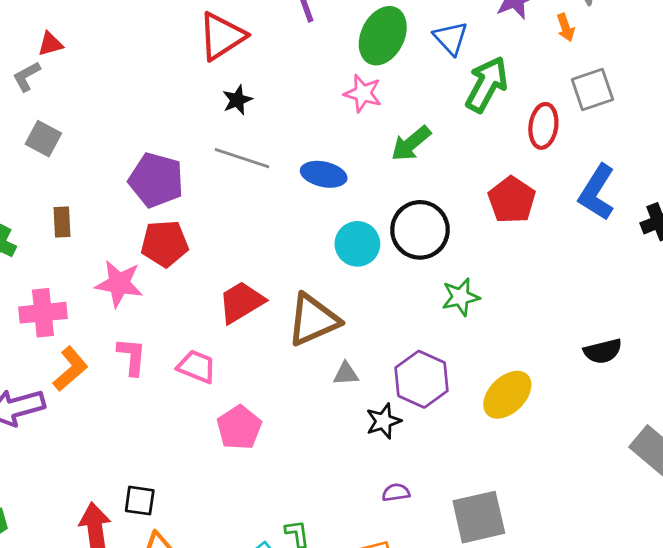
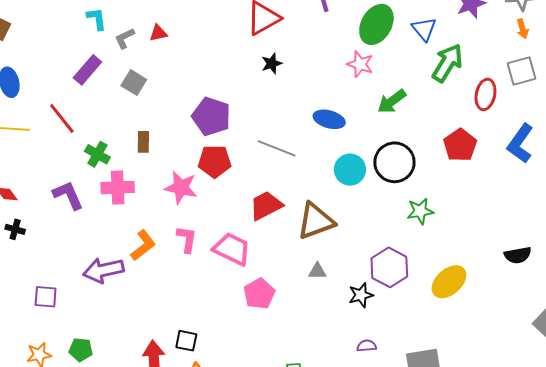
orange arrow: (566, 28) -> (522, 29), moved
red triangle: (50, 44) -> (158, 33), moved
gray line: (242, 158) -> (277, 148), moved
pink cross: (43, 313) -> (118, 188), moved
pink trapezoid: (197, 367) -> (232, 249), size x1.4
gray triangle: (346, 374) -> (317, 271), moved

